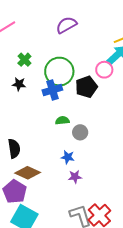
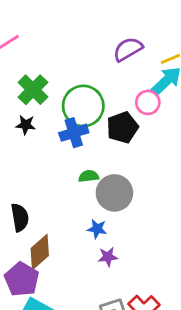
purple semicircle: (66, 25) -> (128, 49), moved
green cross: (24, 60) -> (33, 90), size x1.5
gray circle: (80, 132) -> (114, 193), size x1.6
brown diamond: (28, 173) -> (40, 252), turned -65

